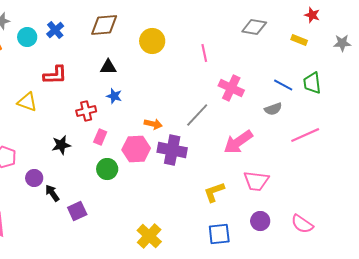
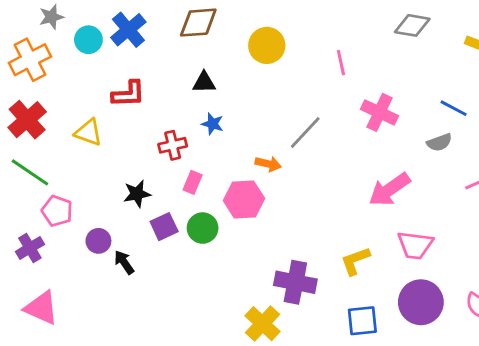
blue cross: (55, 30) -> (128, 30), size x1.4
gray line: (197, 115) -> (305, 132), moved
purple cross: (172, 150) -> (295, 282), moved
purple square: (77, 211) -> (164, 227), moved
purple circle: (260, 221) -> (421, 302), size x1.6

